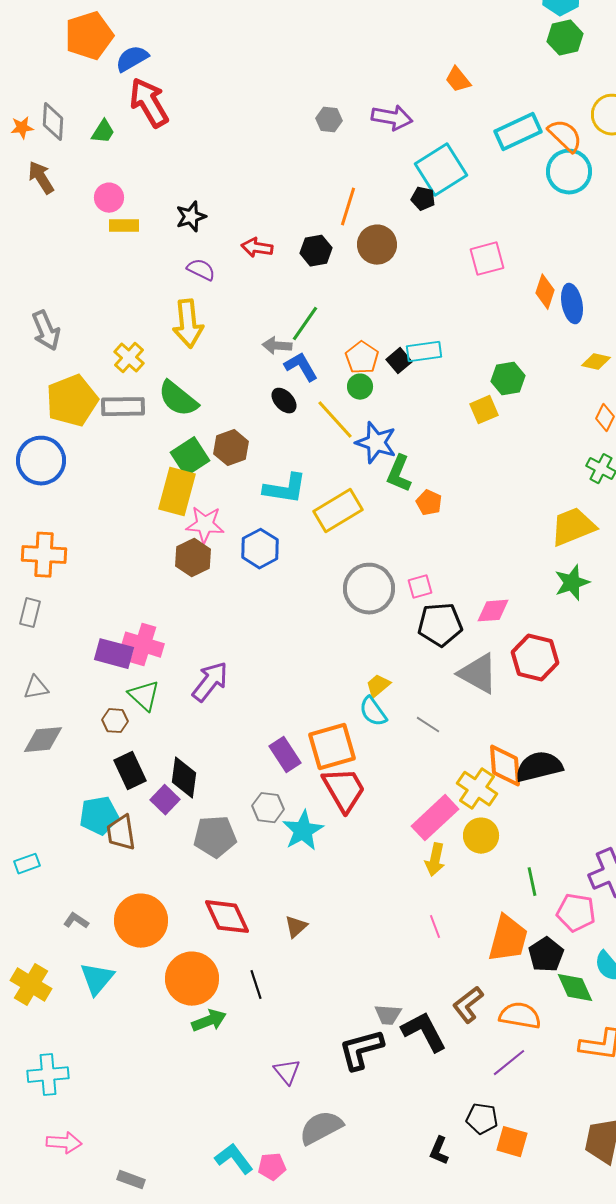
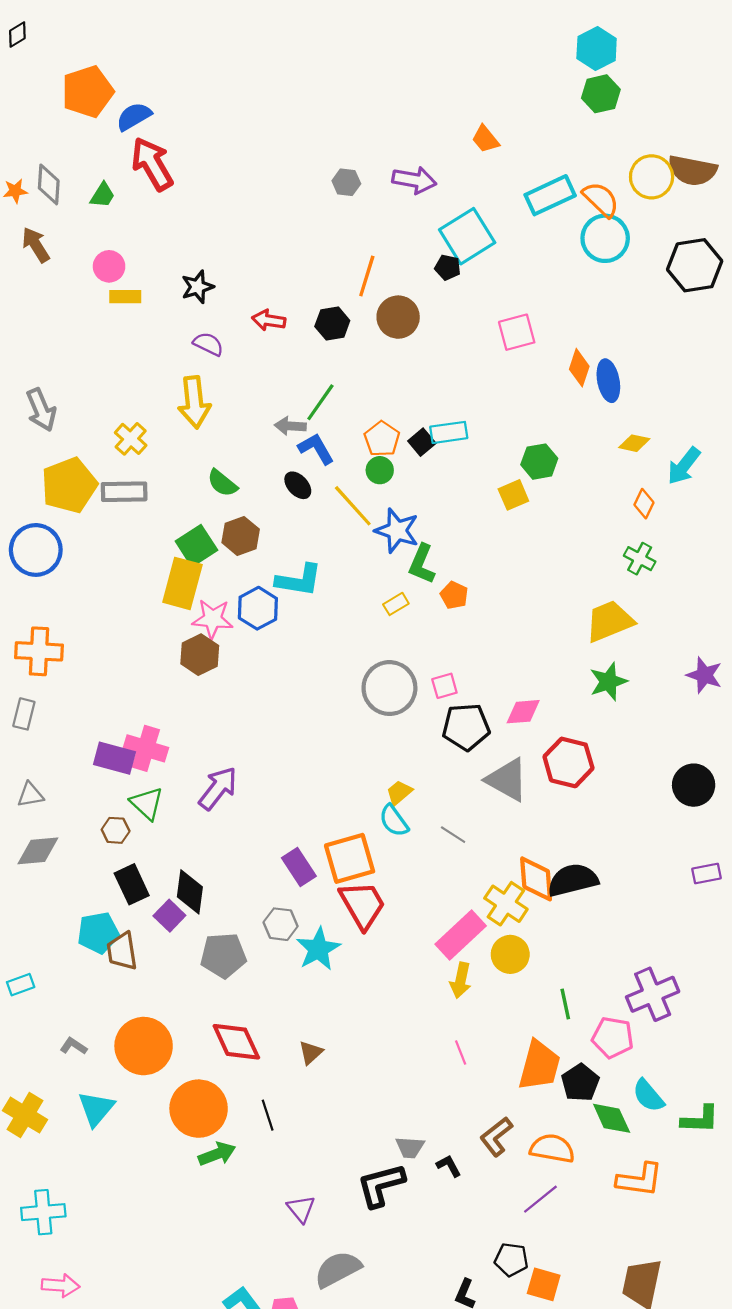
green semicircle: (178, 399) -> (222, 483), moved, size x0.7
yellow rectangle: (338, 511) -> (396, 604), moved, size x0.5
blue hexagon: (260, 549) -> (258, 608), moved
black L-shape: (424, 1032) -> (449, 1166), size x0.5

